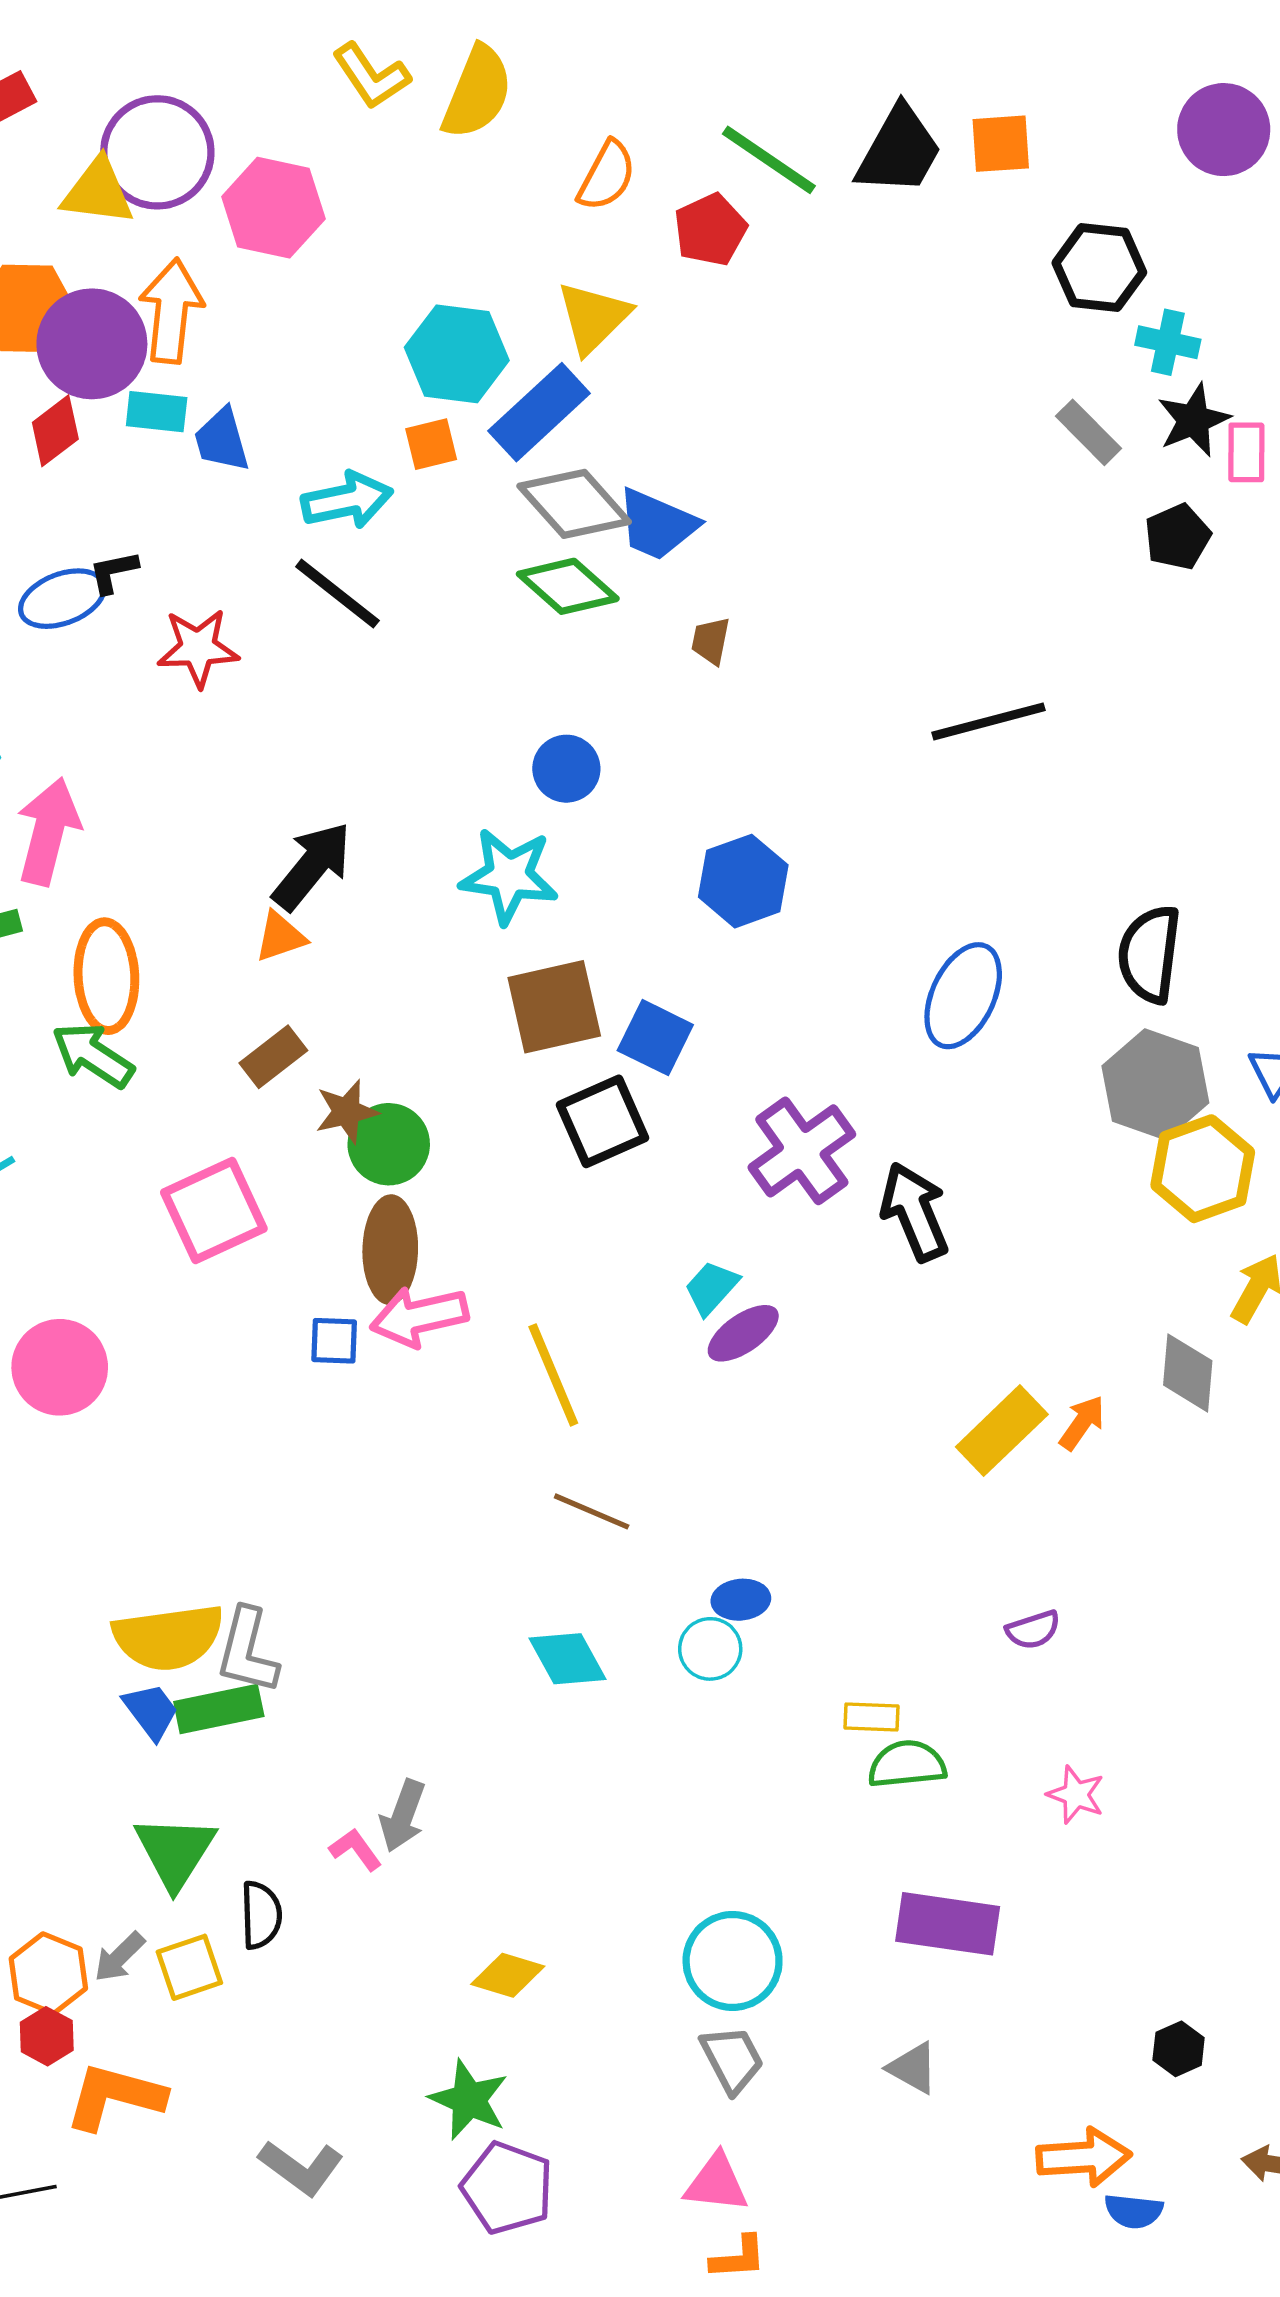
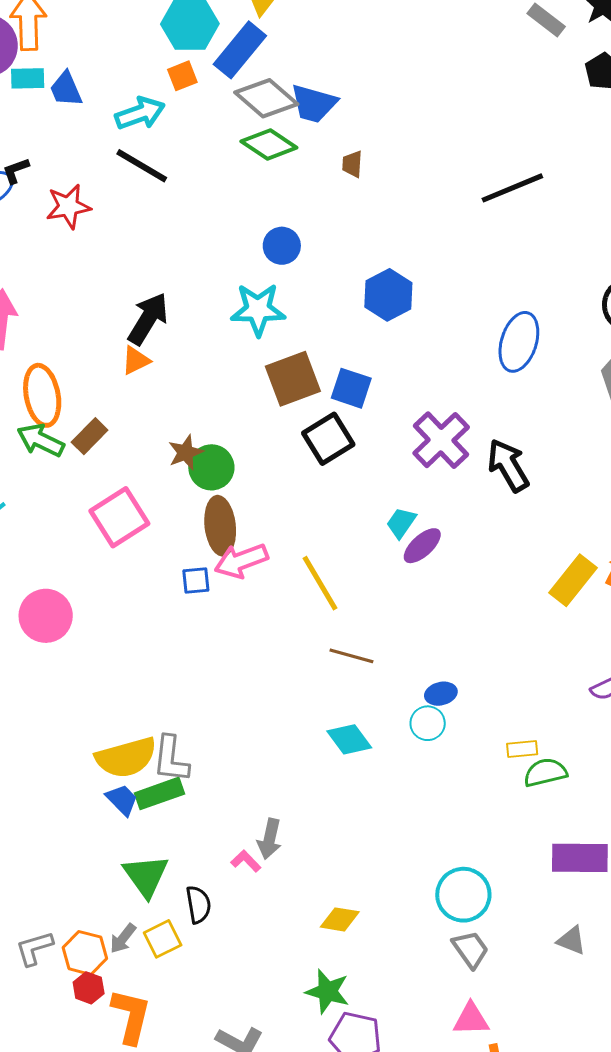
brown rectangle: (273, 1057) -> (90, 436), moved
orange L-shape: (115, 2097) -> (131, 1016), turned 96

